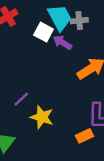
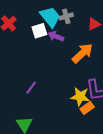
white square: (44, 32) -> (39, 31), turned -35
yellow star: (42, 117) -> (80, 97), moved

